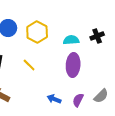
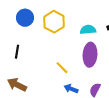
yellow line: (29, 65) -> (62, 68), moved

